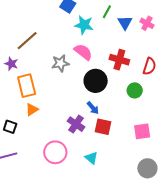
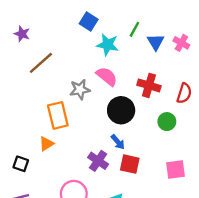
purple star: (11, 64) -> (22, 34), moved
orange rectangle: (27, 86) -> (58, 115), moved

